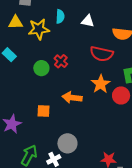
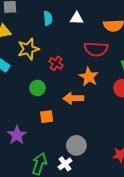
yellow star: (39, 29) -> (28, 49), moved
green circle: (41, 68) -> (37, 88), moved
orange star: (101, 84) -> (89, 77), moved

